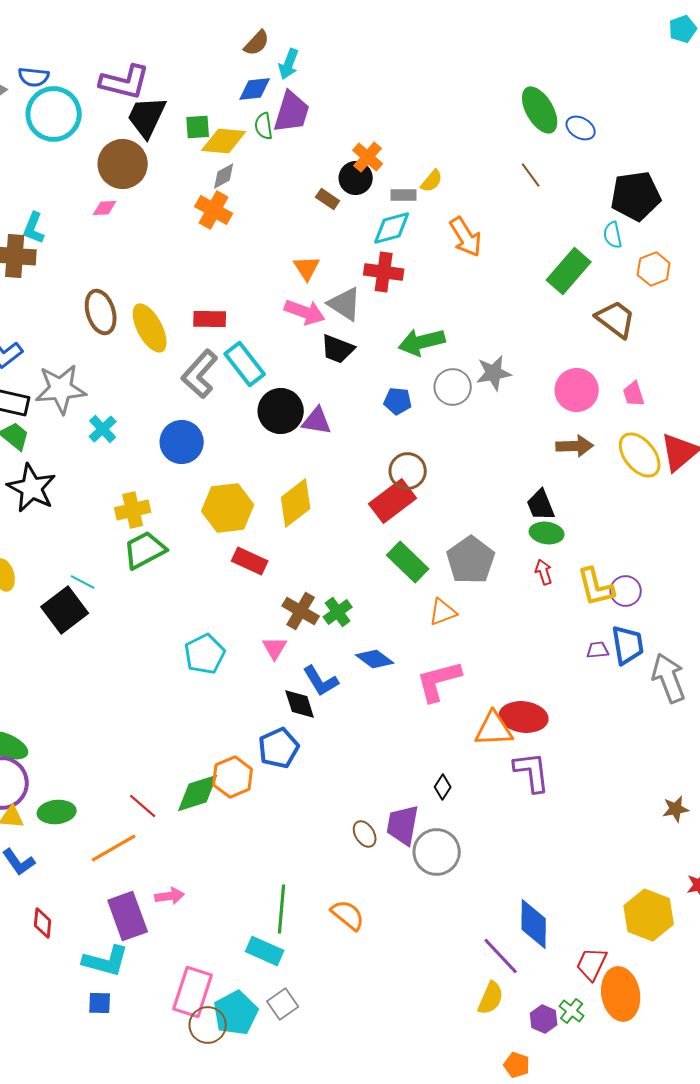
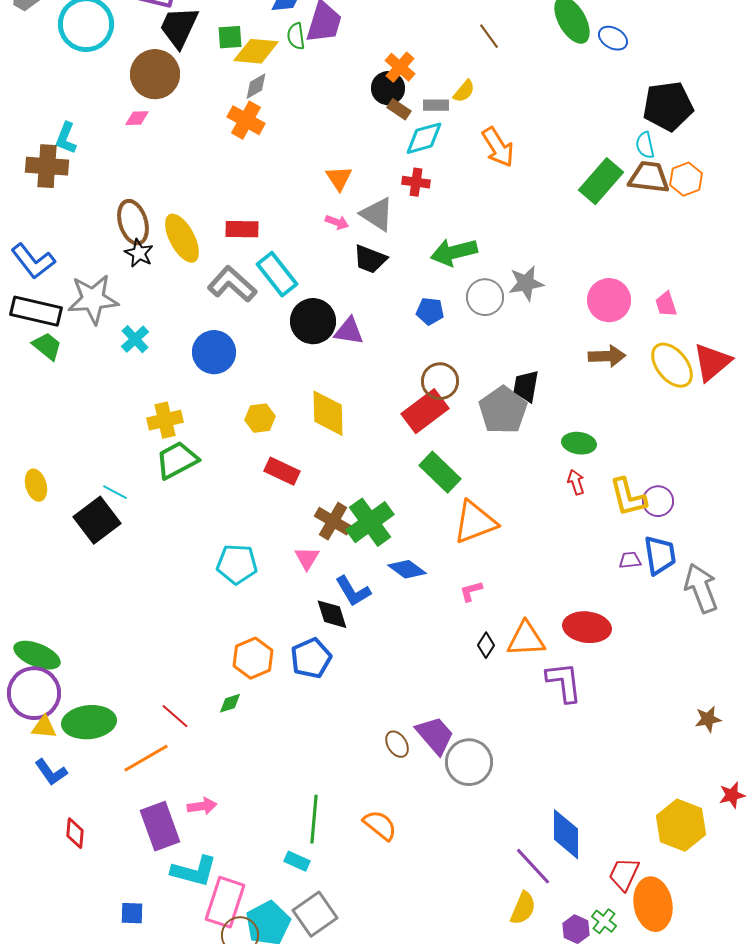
brown line: (531, 175) -> (489, 36), moved
brown rectangle: (328, 199) -> (399, 109), moved
red cross: (384, 272) -> (416, 182), size x0.7
pink arrow: (305, 312) -> (337, 222), size x0.6
brown trapezoid: (616, 319) -> (649, 177), moved, turned -30
gray L-shape: (200, 374) -> (232, 284), turned 90
black star: (32, 488) -> (139, 253), moved, size x0.6
yellow diamond: (296, 503) -> (328, 413), turned -54
black trapezoid: (541, 505) -> (526, 386), moved, turned 32
yellow hexagon: (228, 508) -> (260, 418), size x0.6
gray pentagon: (471, 560) -> (503, 410), moved
green cross: (338, 612) -> (370, 522), size x1.6
orange triangle: (443, 612) -> (475, 522), size x1.6
cyan pentagon: (205, 654) -> (237, 564), turned 30
pink L-shape: (439, 681) -> (471, 591), size x0.5
red ellipse: (524, 717) -> (587, 627), moved
orange hexagon: (233, 777) -> (253, 658), moved
black diamond: (443, 787) -> (486, 645), moved
green diamond: (198, 793) -> (230, 703), size x0.5
green ellipse: (57, 812) -> (89, 722), size x1.4
purple trapezoid: (403, 825) -> (435, 735), turned 129
cyan rectangle: (265, 951) -> (297, 861), size x0.7
cyan L-shape: (106, 961) -> (194, 871), moved
gray square: (283, 1004) -> (315, 914), size x1.4

